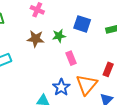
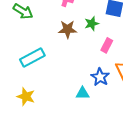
pink rectangle: (71, 58) -> (107, 45), turned 56

